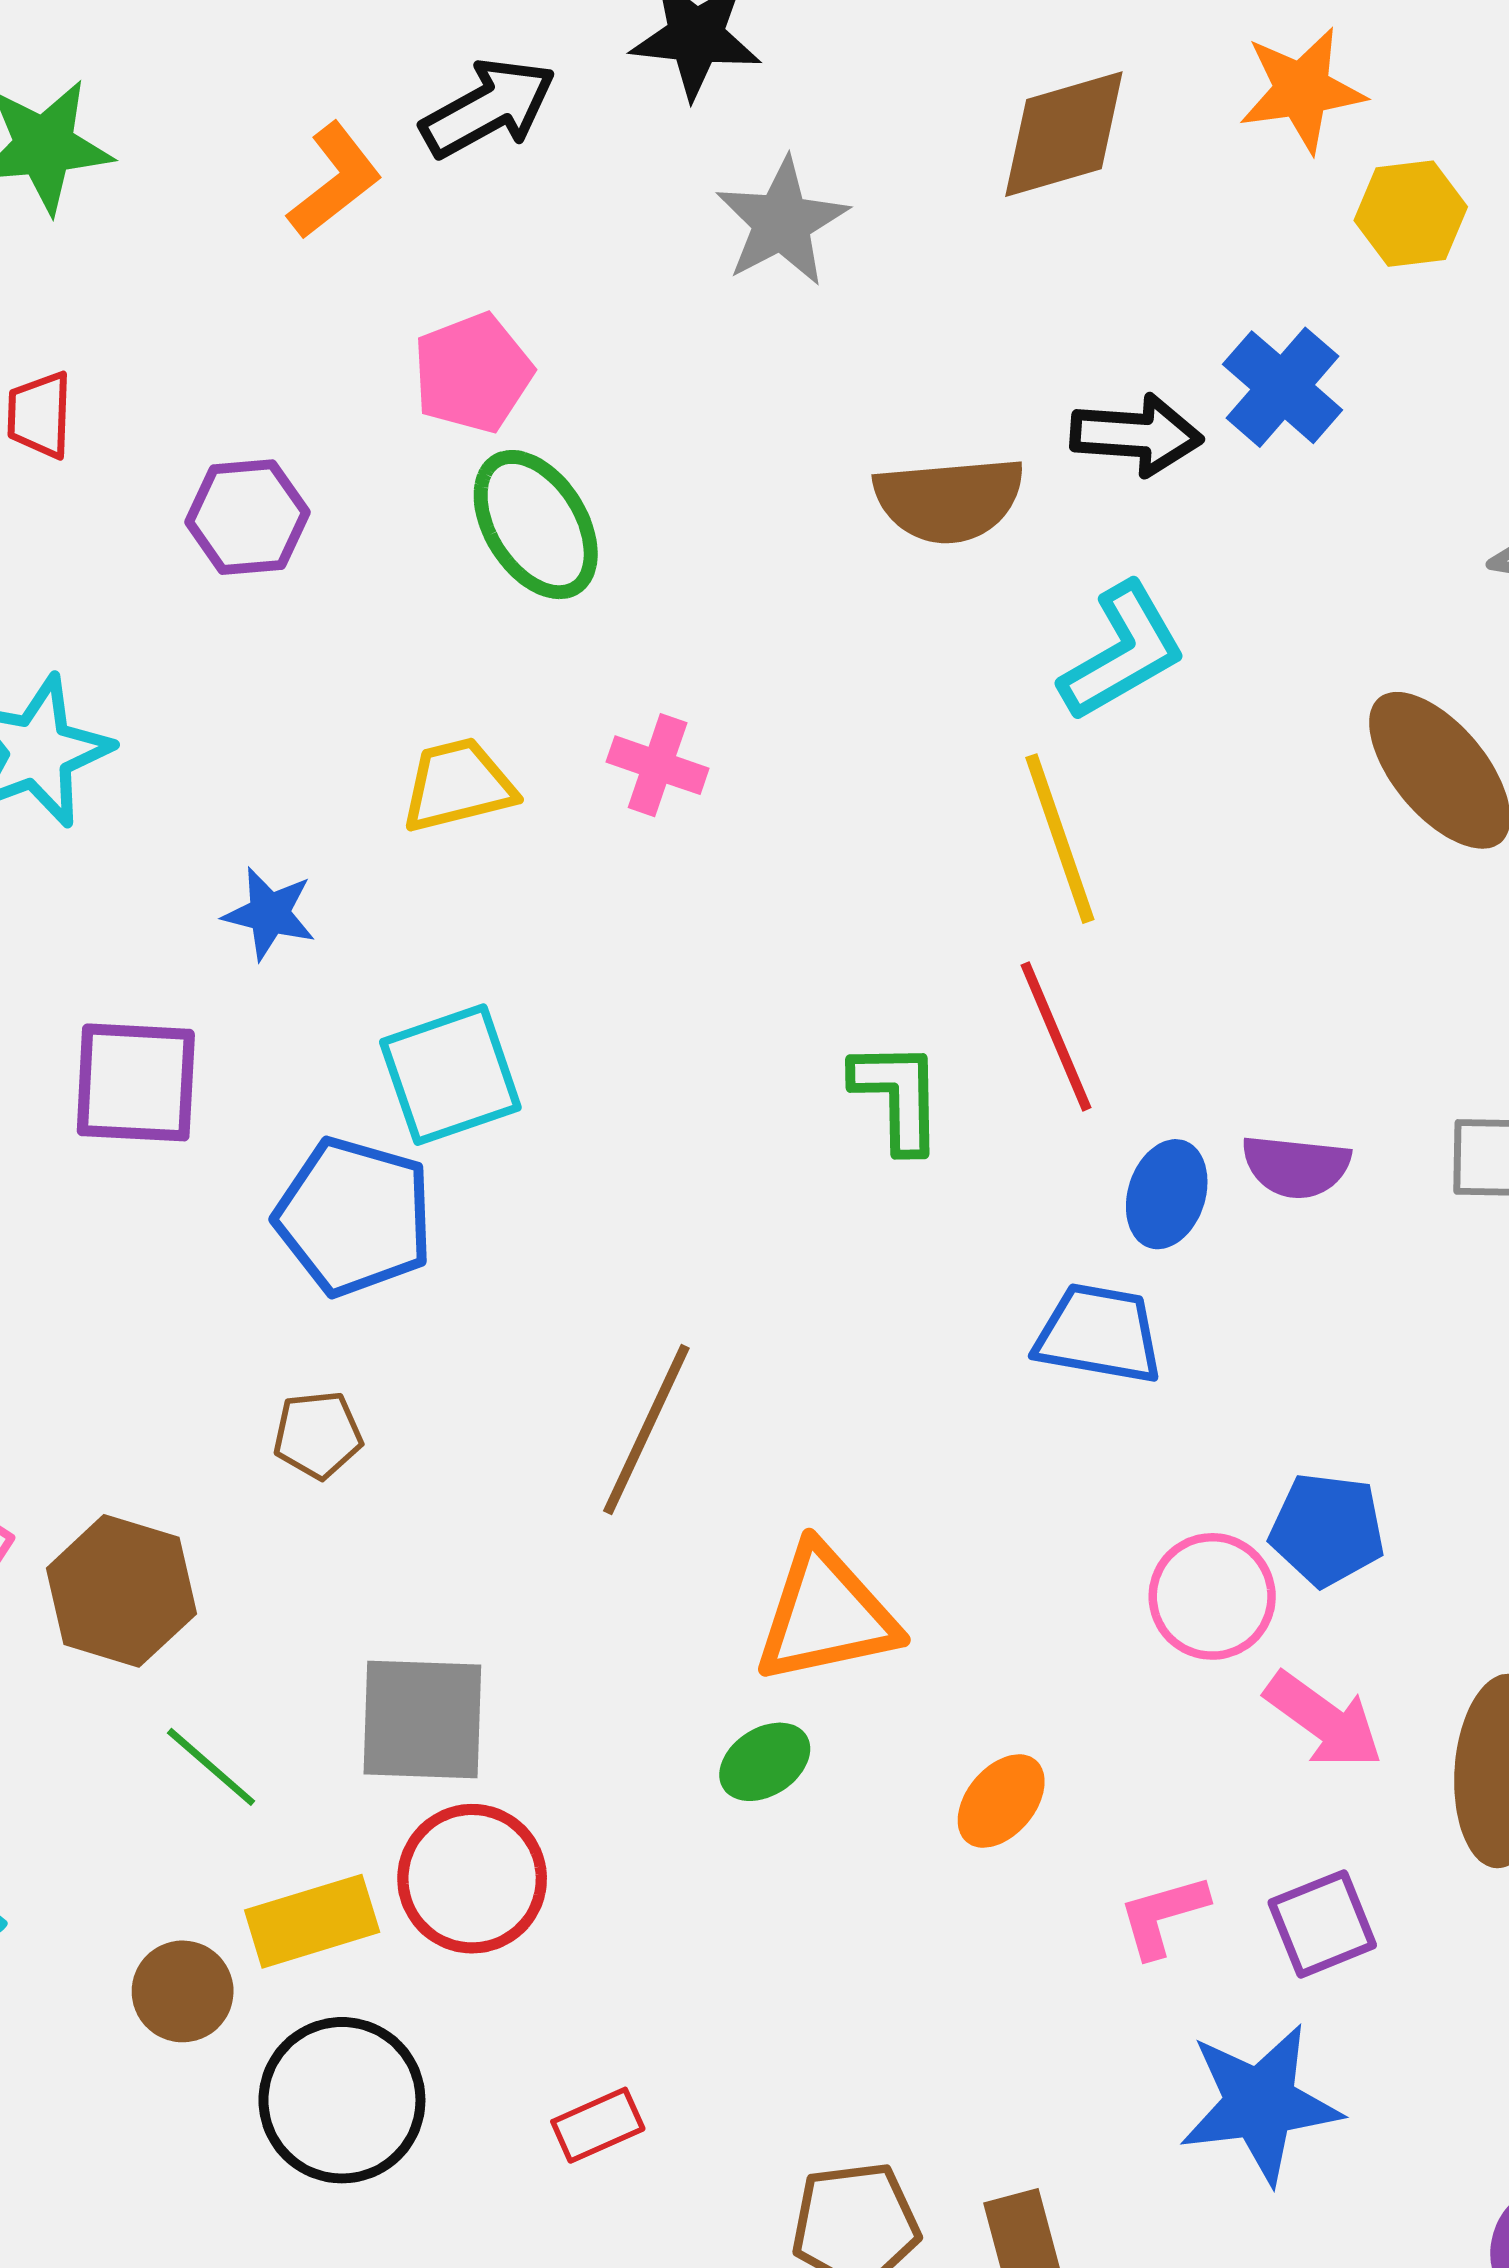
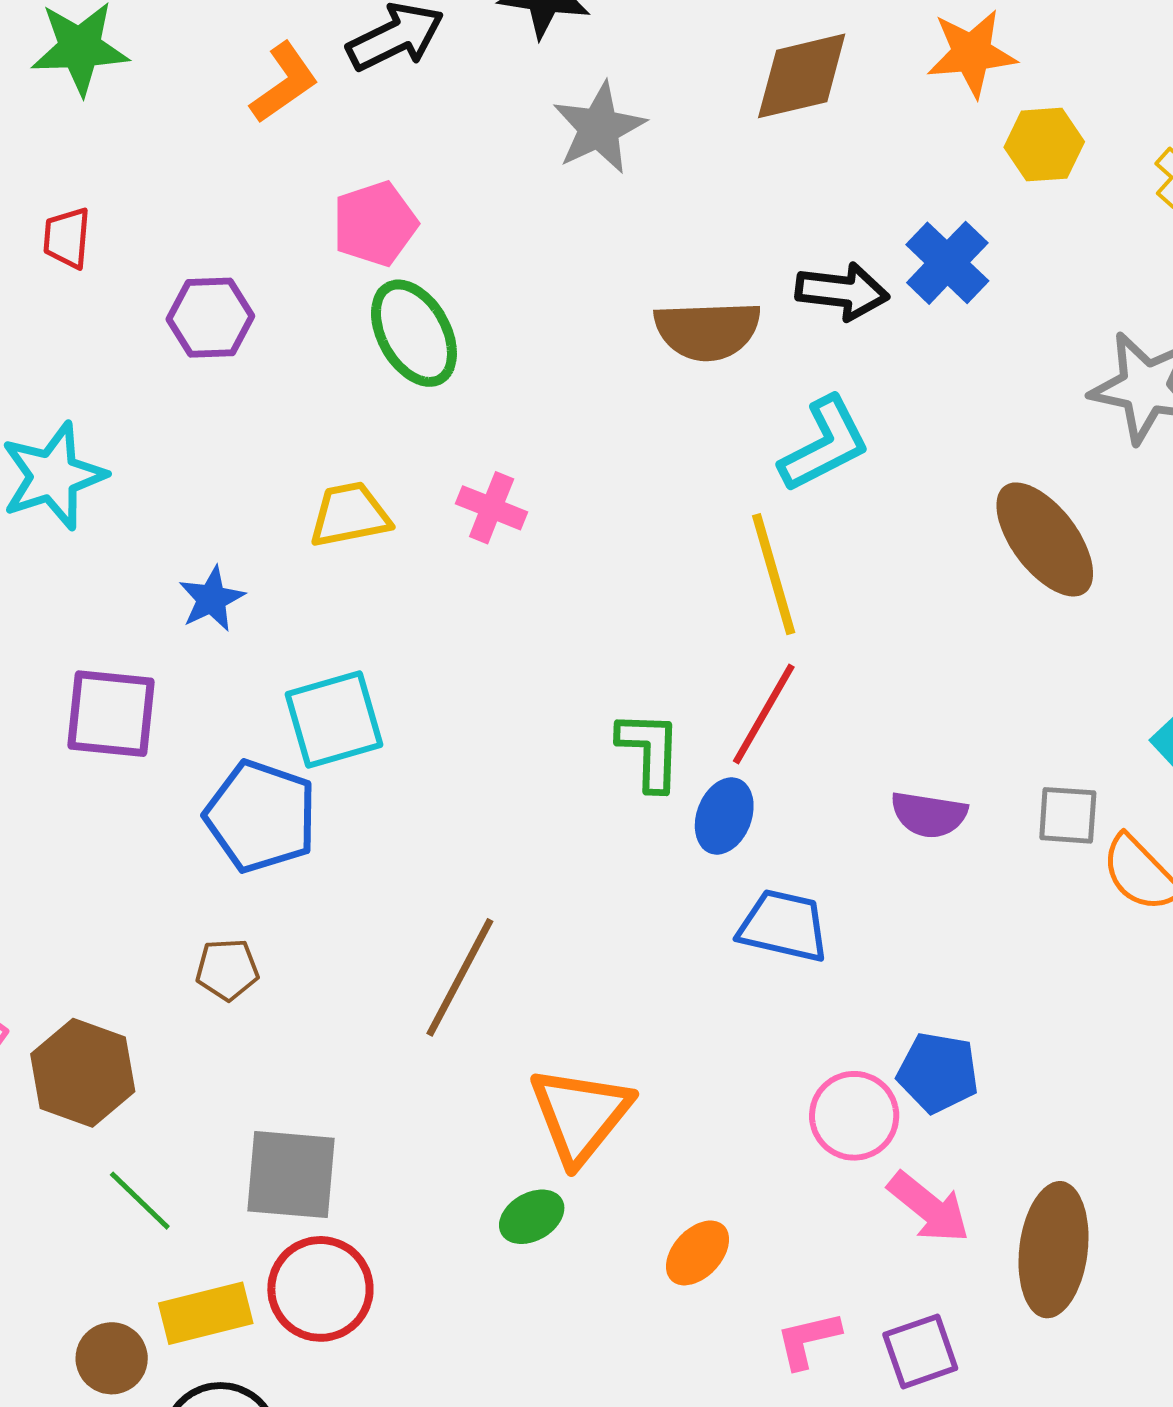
blue star: (269, 913) -> (212, 599), turned 30
red line: (1056, 1036) -> (764, 714), turned 50
blue ellipse: (1167, 1194) -> (724, 816), moved
orange triangle: (826, 1615) -> (580, 1115), turned -42

